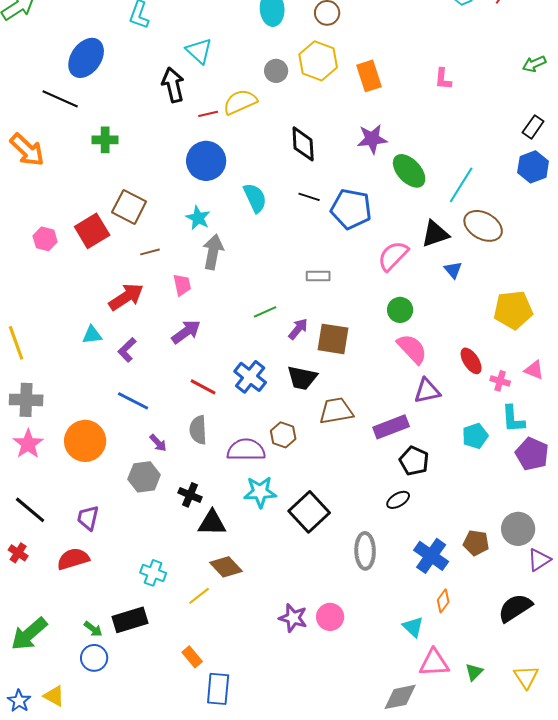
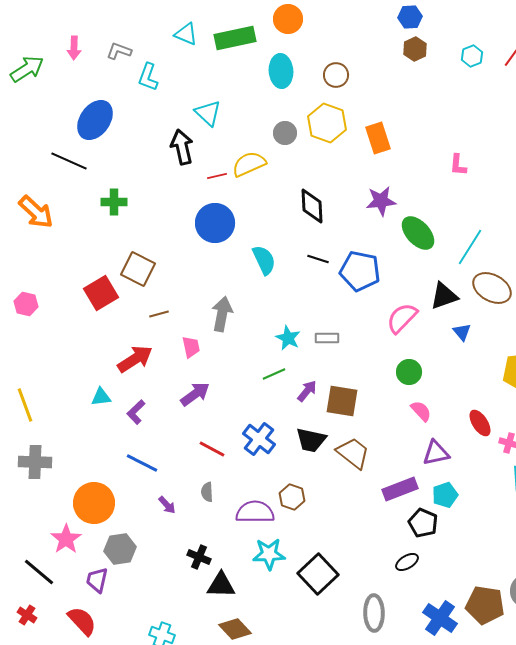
pink L-shape: (443, 79) -> (458, 165), moved
cyan star: (198, 218) -> (288, 338), moved
pink hexagon: (45, 239) -> (26, 304), moved
pink semicircle: (412, 349) -> (421, 411), size x0.7
brown trapezoid: (336, 411) -> (353, 453), moved, turned 48
gray semicircle: (198, 430) -> (207, 492), size x0.7
cyan pentagon: (475, 436) -> (445, 495), moved
pink star: (28, 444) -> (66, 539), moved
gray hexagon: (144, 477) -> (120, 549), moved
brown pentagon: (476, 543) -> (485, 605), size x1.5
red semicircle: (73, 559) -> (82, 621), turned 64

